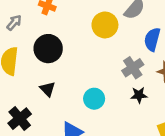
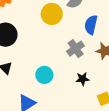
black star: (139, 95) -> (83, 79), moved

